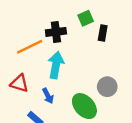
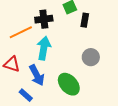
gray circle: (107, 87) -> (91, 57), moved
blue arrow: (48, 96) -> (37, 75), size x1.5

